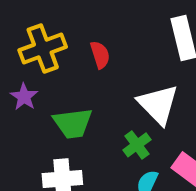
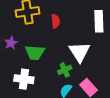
purple star: (24, 97) -> (11, 43), moved

